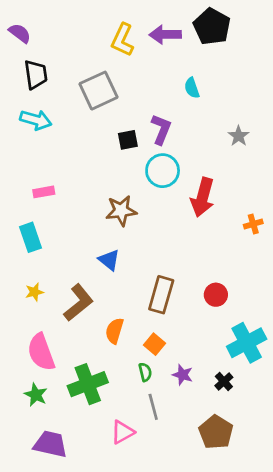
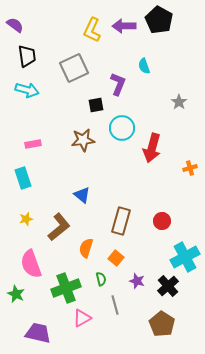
purple L-shape: (161, 129) -> (118, 84), moved
brown star: (121, 211) -> (83, 140), moved
green semicircle: (145, 372) -> (101, 279), moved
black cross: (224, 381) -> (168, 286), size x1.5
green star: (36, 395) -> (16, 294), moved
pink triangle: (122, 432) -> (82, 318), moved

